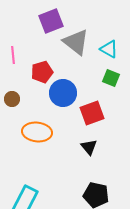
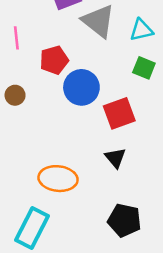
cyan triangle: (109, 49) -> (141, 30), turned -42
orange ellipse: (37, 132) -> (58, 179), moved

